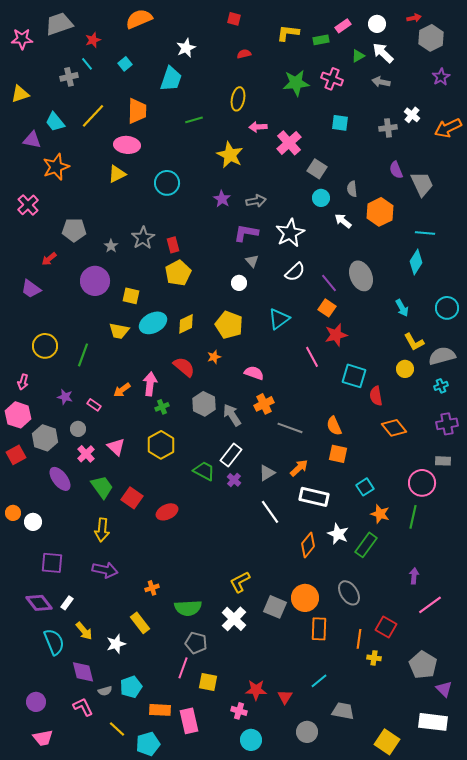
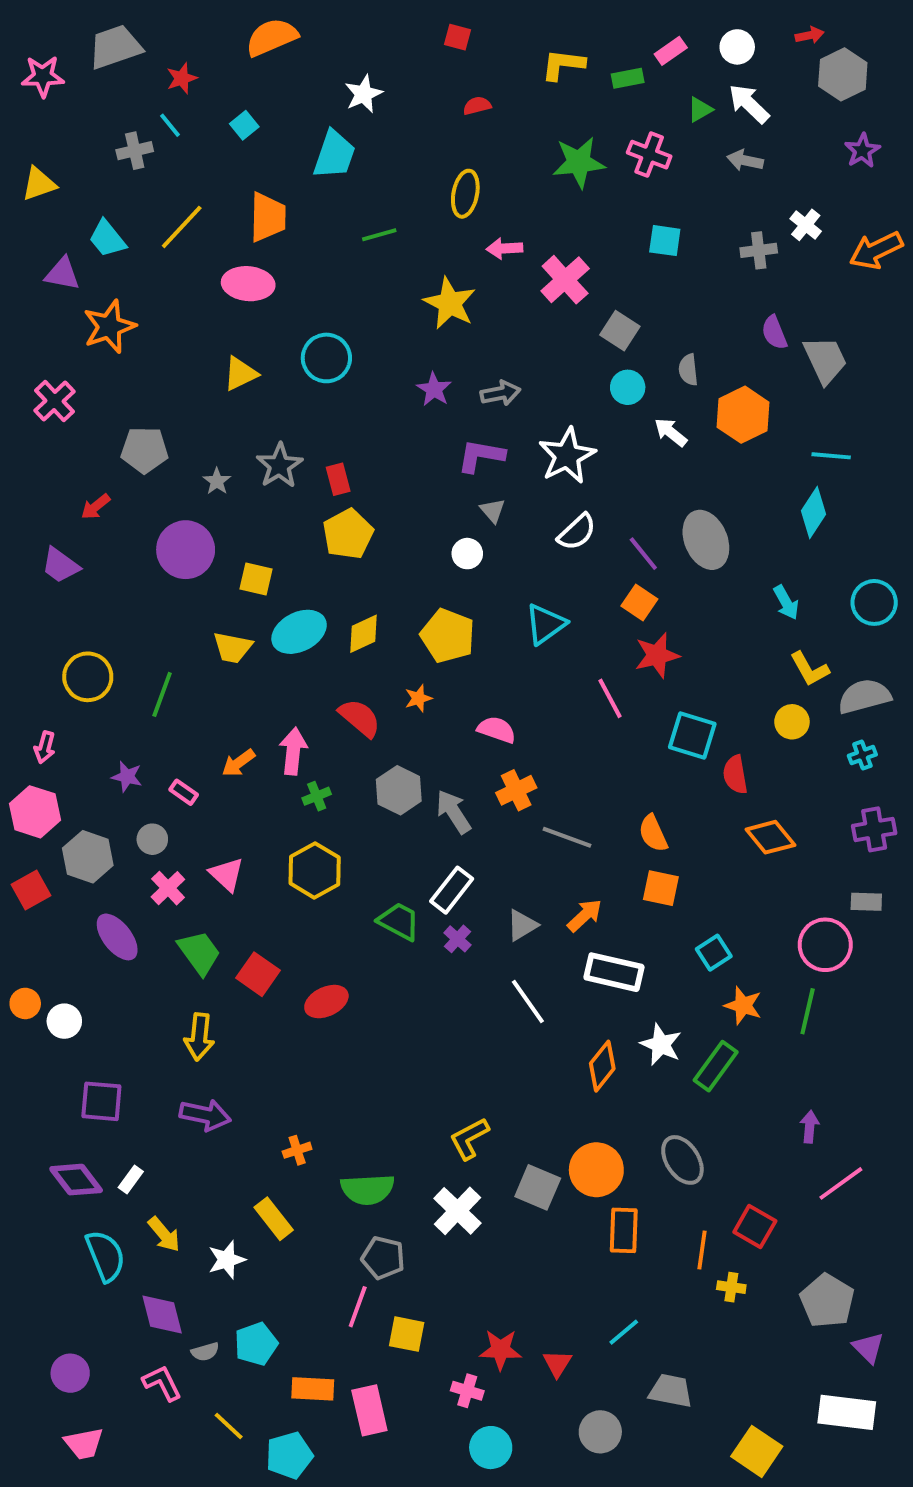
yellow triangle: (117, 174) -> (240, 374), moved

